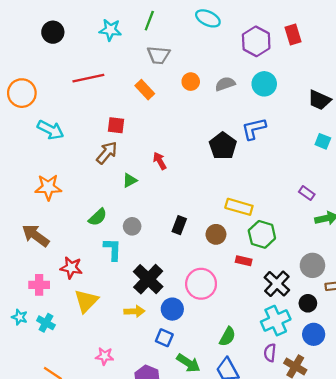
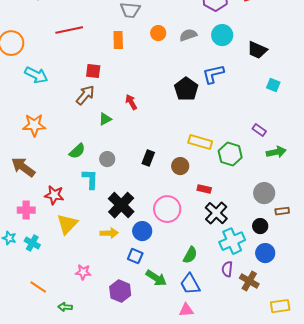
orange rectangle: (145, 90) -> (118, 40), turned 42
black trapezoid: (319, 100) -> (257, 50), moved
green hexagon: (262, 234) -> (230, 154), moved
black cross: (277, 284) -> (216, 213), moved

